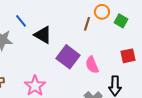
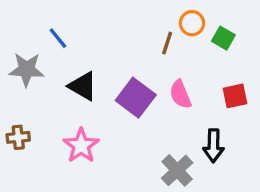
black triangle: (43, 35) -> (83, 86), moved
pink semicircle: (92, 65) -> (180, 94), moved

